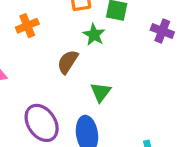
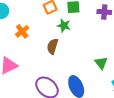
green triangle: (101, 92) -> (101, 63), moved

